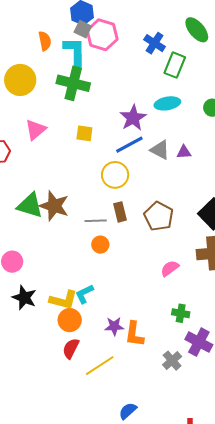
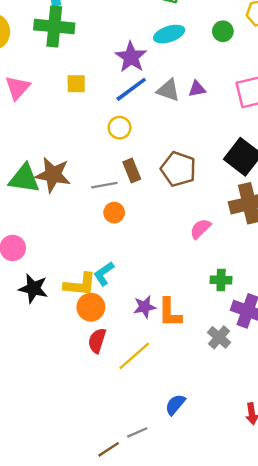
yellow circle: (115, 175) -> (120, 128), size x0.7

